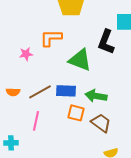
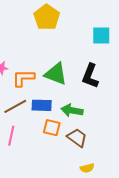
orange L-shape: (51, 38) -> (23, 78), moved
black L-shape: (106, 42) -> (90, 76), moved

